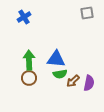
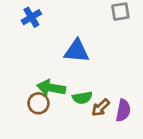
blue triangle: (56, 59) -> (77, 51), moved
green arrow: (29, 60) -> (51, 88), moved, turned -78

